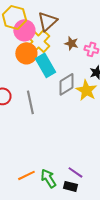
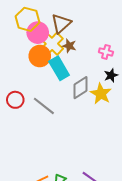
brown star: (71, 43) -> (69, 46), moved
gray line: (30, 102) -> (44, 106), turned -40

